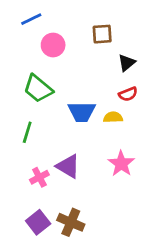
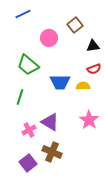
brown square: (102, 34) -> (75, 25), turned -35
pink circle: (53, 45) -> (49, 38), moved
black triangle: (127, 63) -> (93, 46), turned 32
brown cross: (71, 222) -> (52, 152), moved

